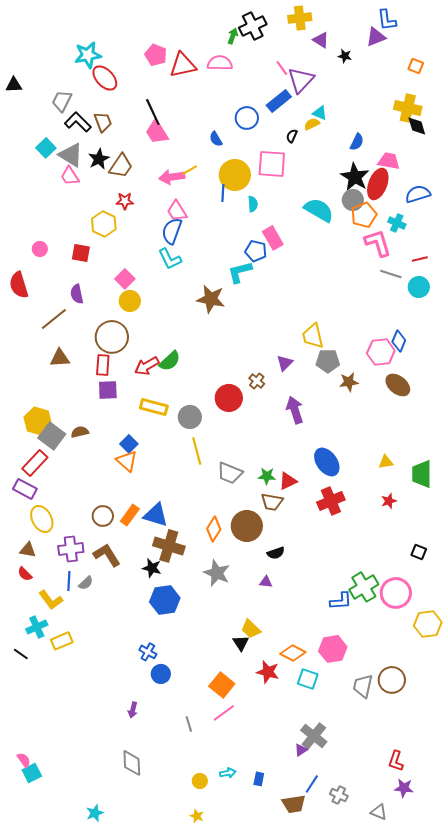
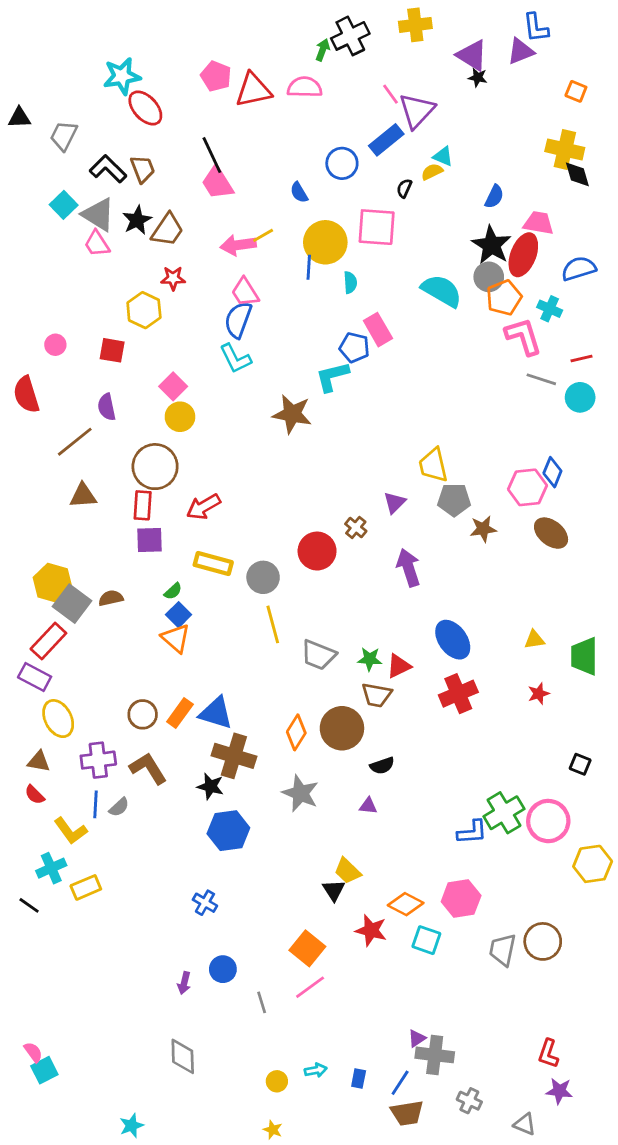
purple triangle: (321, 40) -> (472, 55), moved, size x1.4
gray trapezoid: (62, 101) -> (64, 136), moved
green semicircle: (170, 361) -> (173, 591), moved, size x0.6
blue circle: (161, 674) -> (223, 969), moved
gray cross: (314, 736) -> (435, 1055), moved, turned -32
blue line: (312, 784) -> (400, 1083), moved

